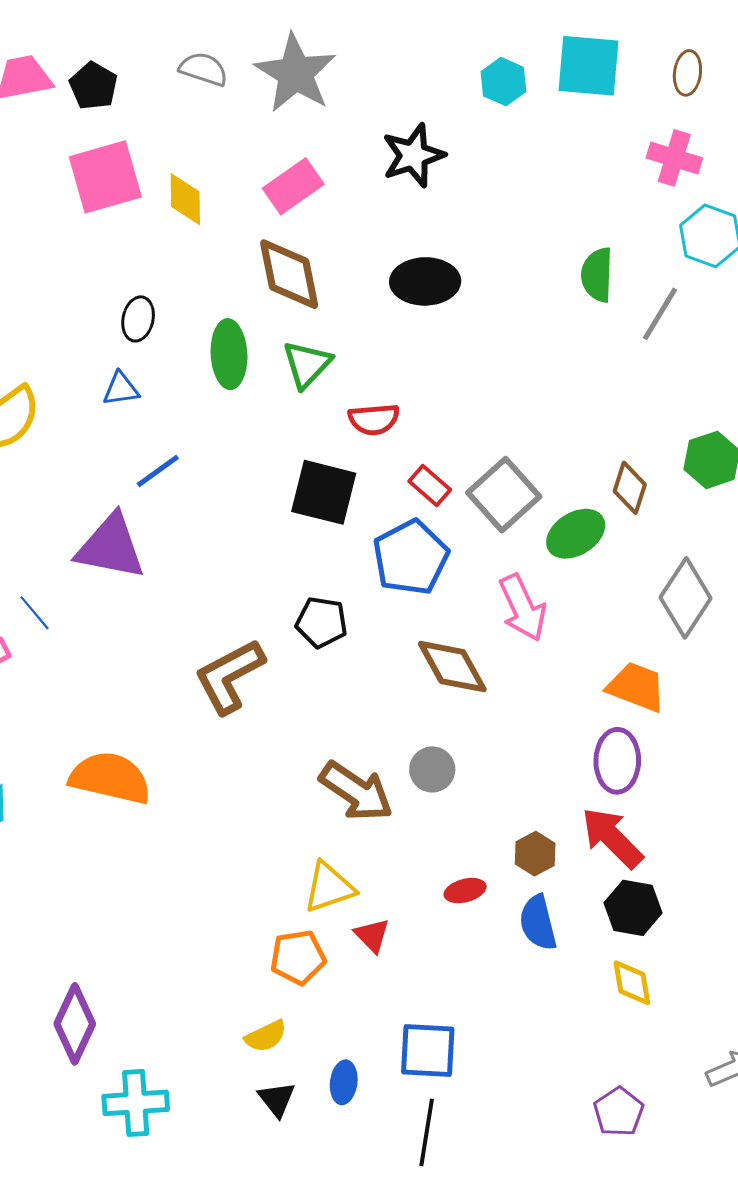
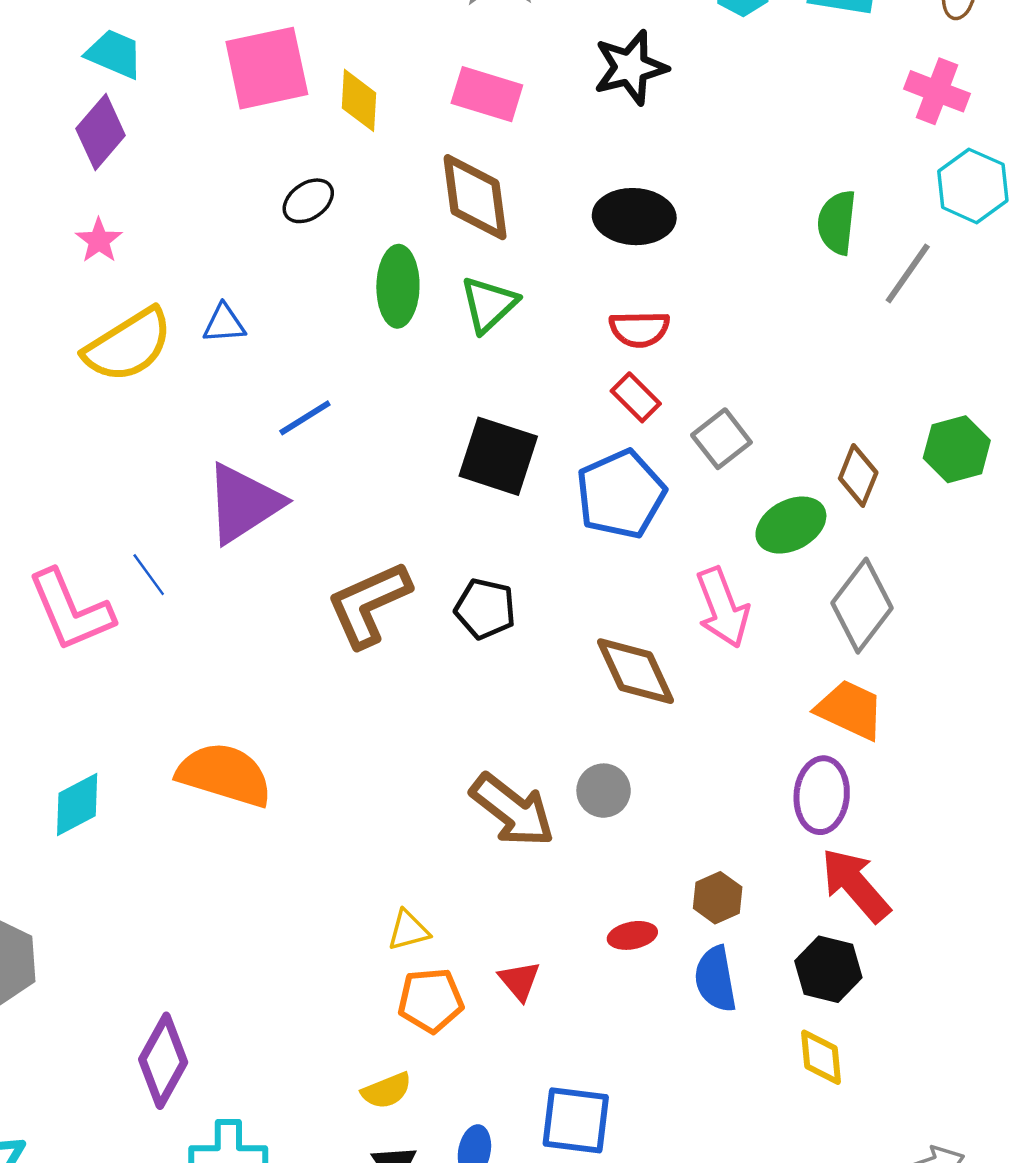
pink rectangle: (293, 186) -> (487, 94), turned 48
black ellipse: (138, 319) -> (308, 201), moved, turned 39
blue triangle: (121, 389) -> (224, 324), moved
red semicircle: (374, 419) -> (639, 329), moved
red rectangle: (430, 485) -> (636, 397), moved
gray square: (504, 495) -> (721, 439), moved, size x0.7
purple triangle: (111, 547) -> (243, 503), turned -48
blue pentagon: (411, 557) -> (621, 494), moved
gray diamond: (686, 598) -> (862, 606), moved
brown L-shape: (229, 676) -> (369, 604), moved
red arrow: (612, 838) -> (856, 885), moved
yellow triangle: (329, 887) -> (408, 930), moved, size x0.7

